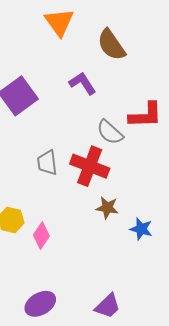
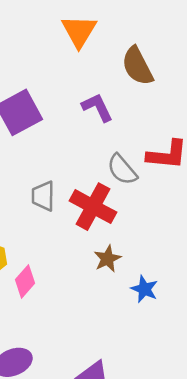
brown star: (107, 208) -> (107, 259), turned 30

